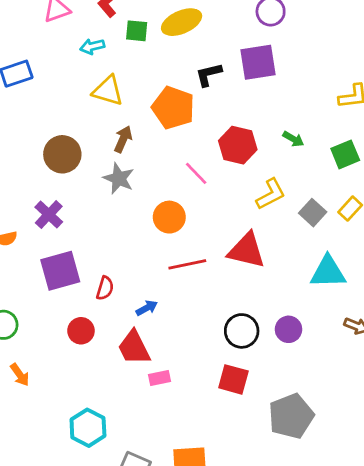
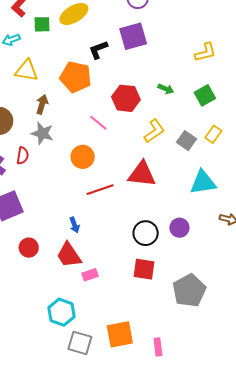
red semicircle: (105, 288) -> (23, 156), moved
blue arrow: (147, 308) -> (74, 225), turned 105
cyan hexagon: (88, 428) -> (62, 312), moved

